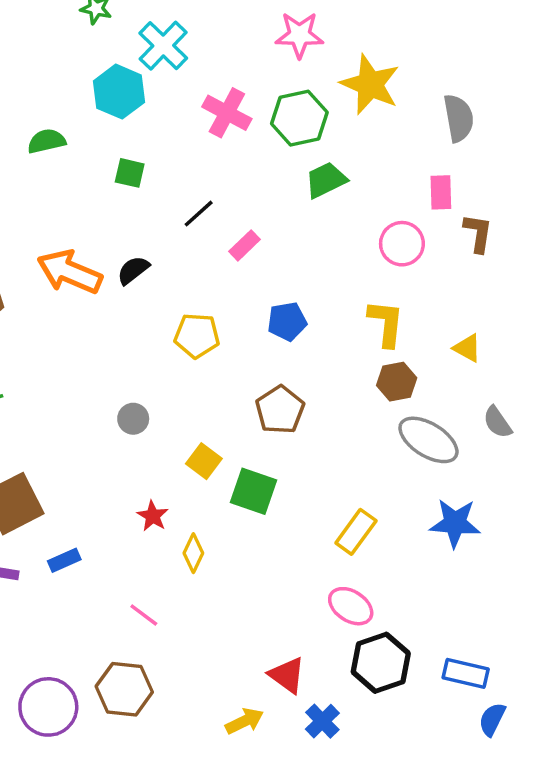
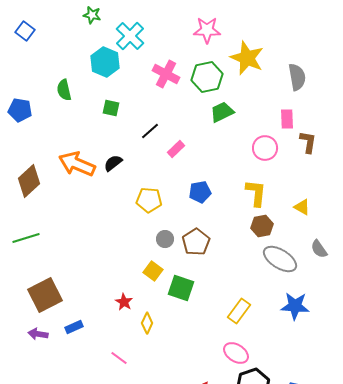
green semicircle: (47, 141) -> (64, 90), turned -90
gray circle: (133, 419) -> (165, 239), moved

